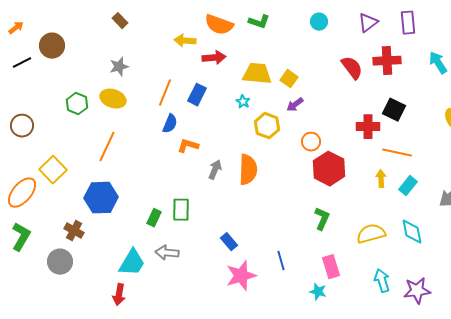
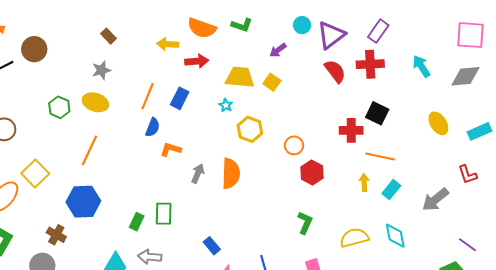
brown rectangle: (120, 21) -> (108, 36), moved
purple triangle: (368, 23) -> (331, 35), moved, size x1.4
purple rectangle: (408, 23) -> (378, 31), moved, turned 40
purple arrow: (295, 105) -> (278, 50), moved
red hexagon: (329, 169) -> (312, 172), size x0.7

